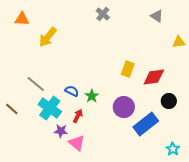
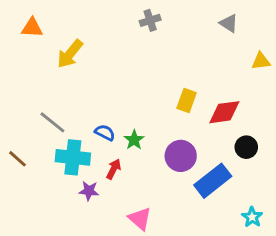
gray cross: (103, 14) -> (150, 20), turned 32
cyan cross: (50, 108) -> (73, 157), turned -30
pink triangle: (77, 143) -> (140, 219), moved

